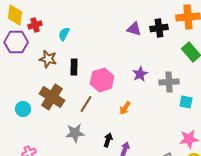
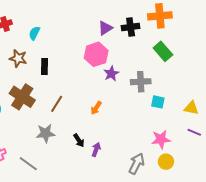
purple triangle: (134, 29) -> (105, 28), turned -49
pink hexagon: (102, 80) -> (96, 54), moved
black arrow: (108, 140) -> (79, 140), turned 128

